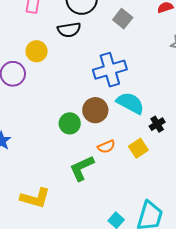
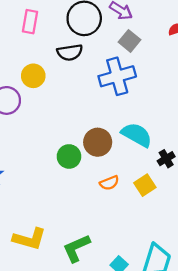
blue cross: (110, 70) -> (117, 76), moved
green L-shape: (82, 168) -> (76, 248), moved

